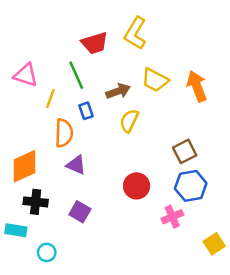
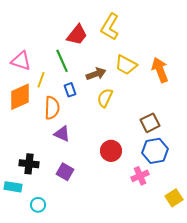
red trapezoid: (95, 43) -> (77, 35), turned -35
orange diamond: (24, 166) -> (20, 97), moved

